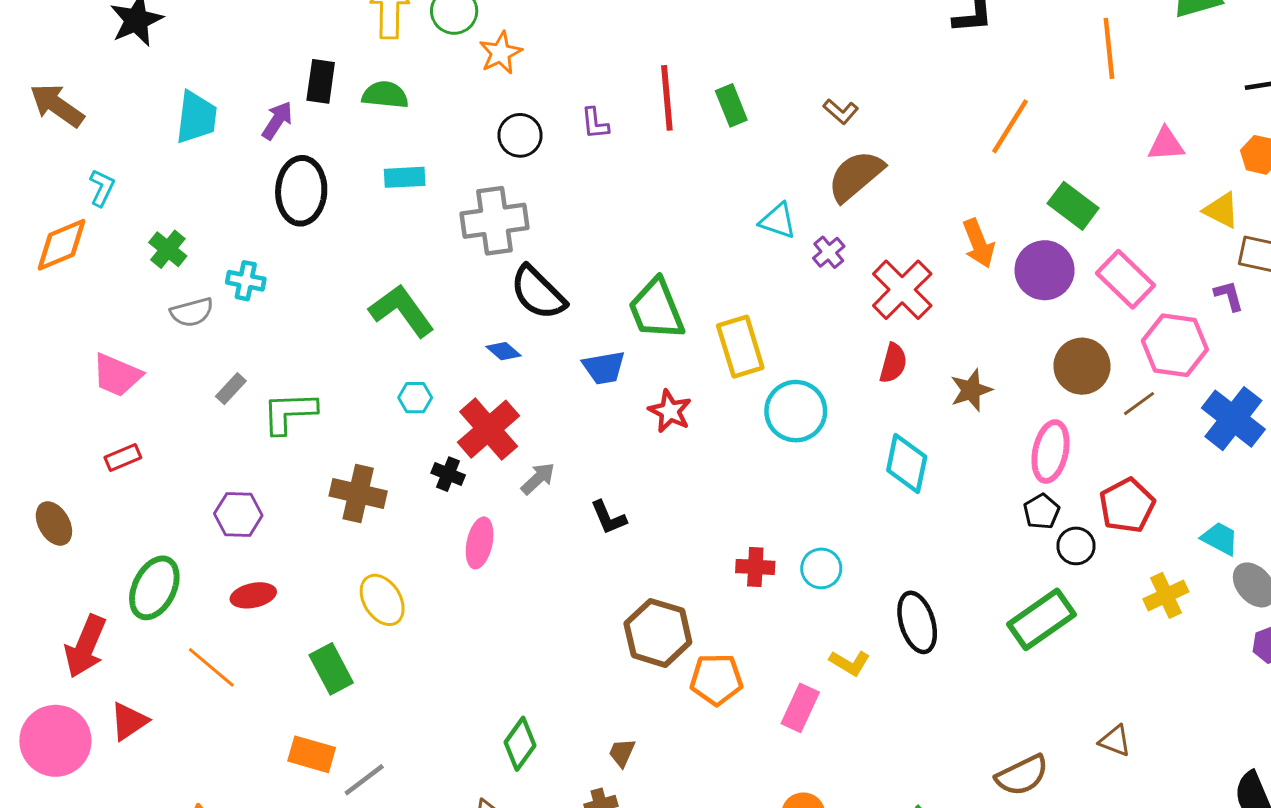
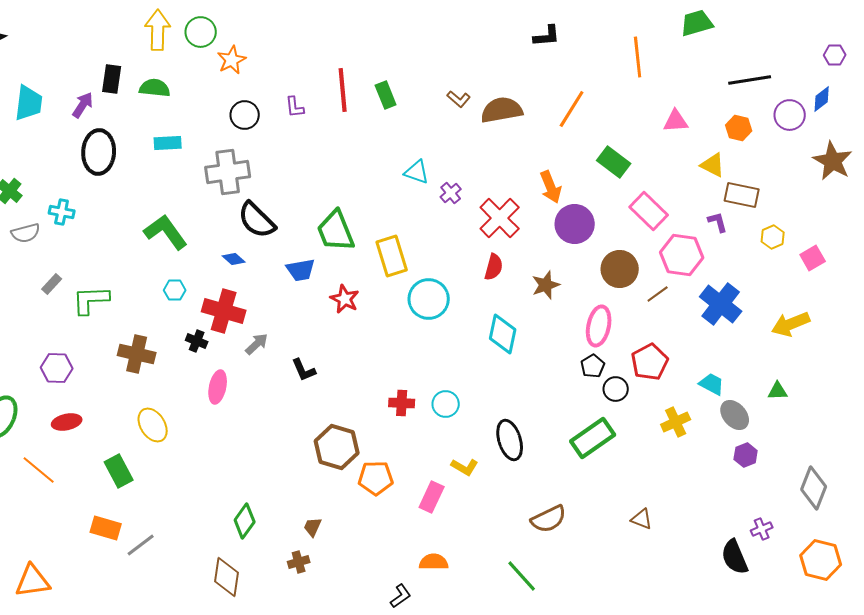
brown semicircle: (856, 176) -> (502, 110), moved, turned 30
purple circle: (1045, 270) -> (575, 224), moved
red cross: (489, 429) -> (224, 311), turned -33
brown semicircle: (1022, 775) -> (549, 519), moved

